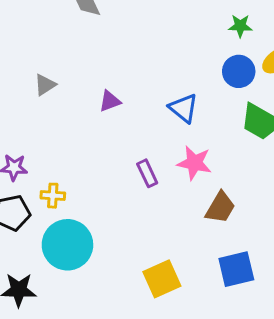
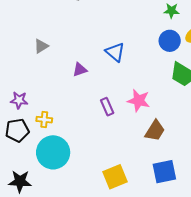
purple triangle: (110, 101) -> (80, 70), moved
blue triangle: (183, 108) -> (115, 52), moved

